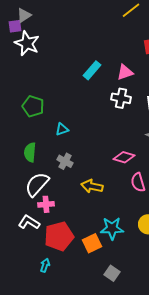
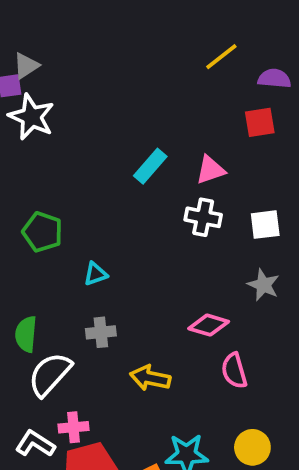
green semicircle: (30, 152) -> (26, 334), moved
gray cross: (65, 161) -> (101, 332), turned -35
pink cross: (46, 204) -> (74, 427), moved

